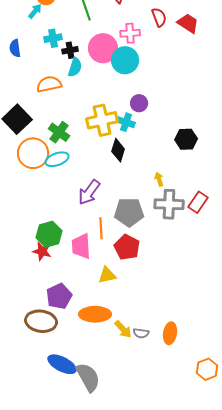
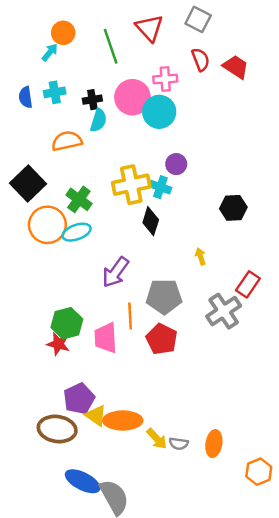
cyan cross: (53, 38) -> (55, 92), moved
gray cross: (169, 204) -> (224, 311), moved, turned -36
yellow triangle: (107, 275) -> (96, 416), moved, turned 48
orange hexagon: (207, 369) -> (259, 472), moved

